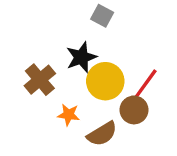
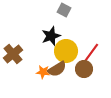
brown cross: (40, 80) -> (13, 54), moved
brown semicircle: (102, 134) -> (57, 69), moved

